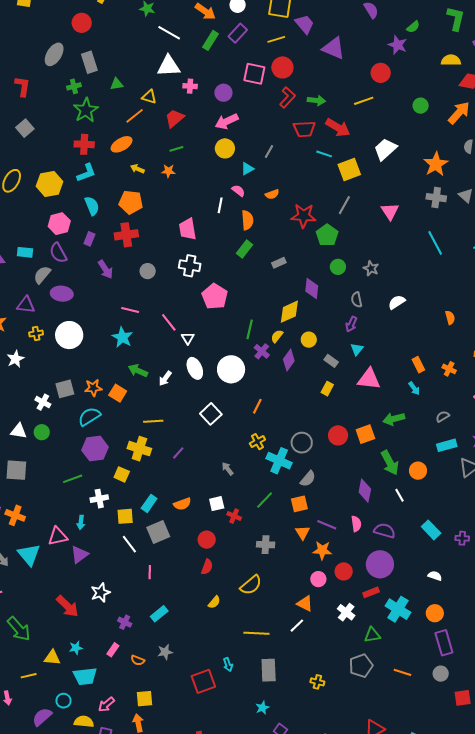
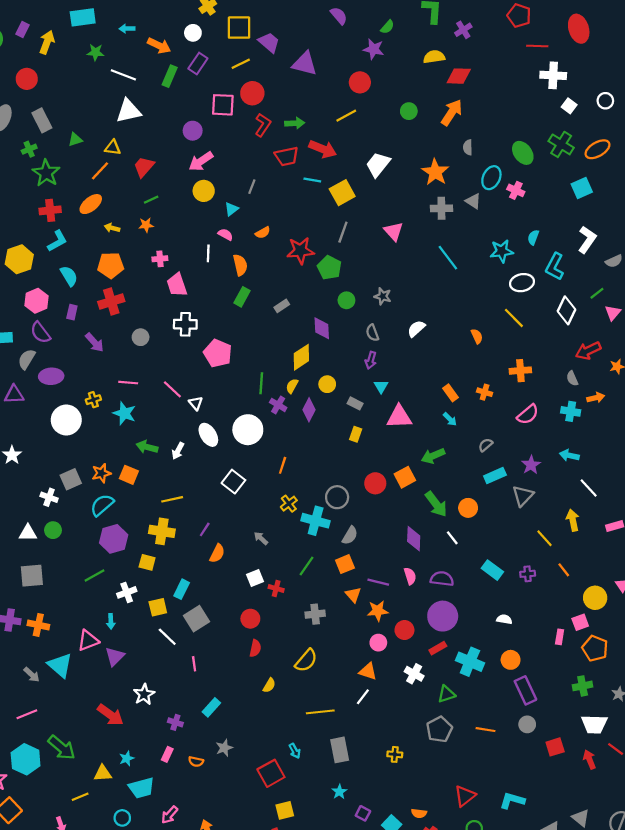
pink cross: (190, 86) -> (160, 259), moved
yellow cross: (36, 334) -> (93, 400), moved
orange semicircle: (182, 504) -> (217, 553), moved, turned -36
yellow square: (145, 699) -> (285, 810), moved

